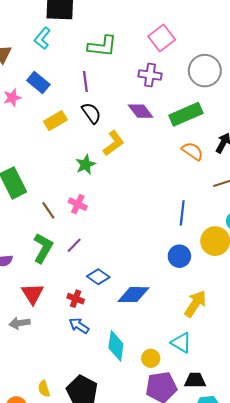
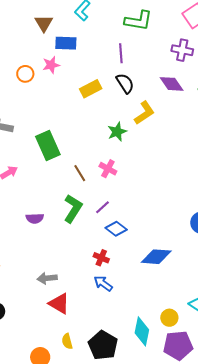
blue rectangle: (38, 83) -> (66, 43), moved, turned -40
blue diamond: (98, 277) -> (116, 229), moved
red triangle: (32, 294) -> (59, 304), moved, turned -30
cyan diamond: (116, 346) -> (142, 331), moved

